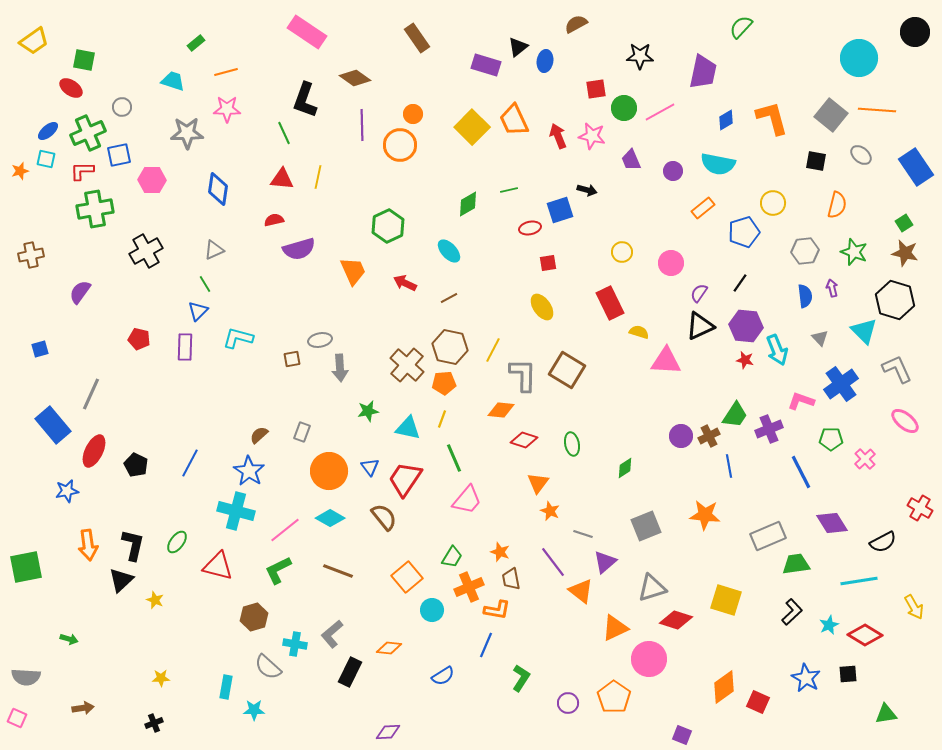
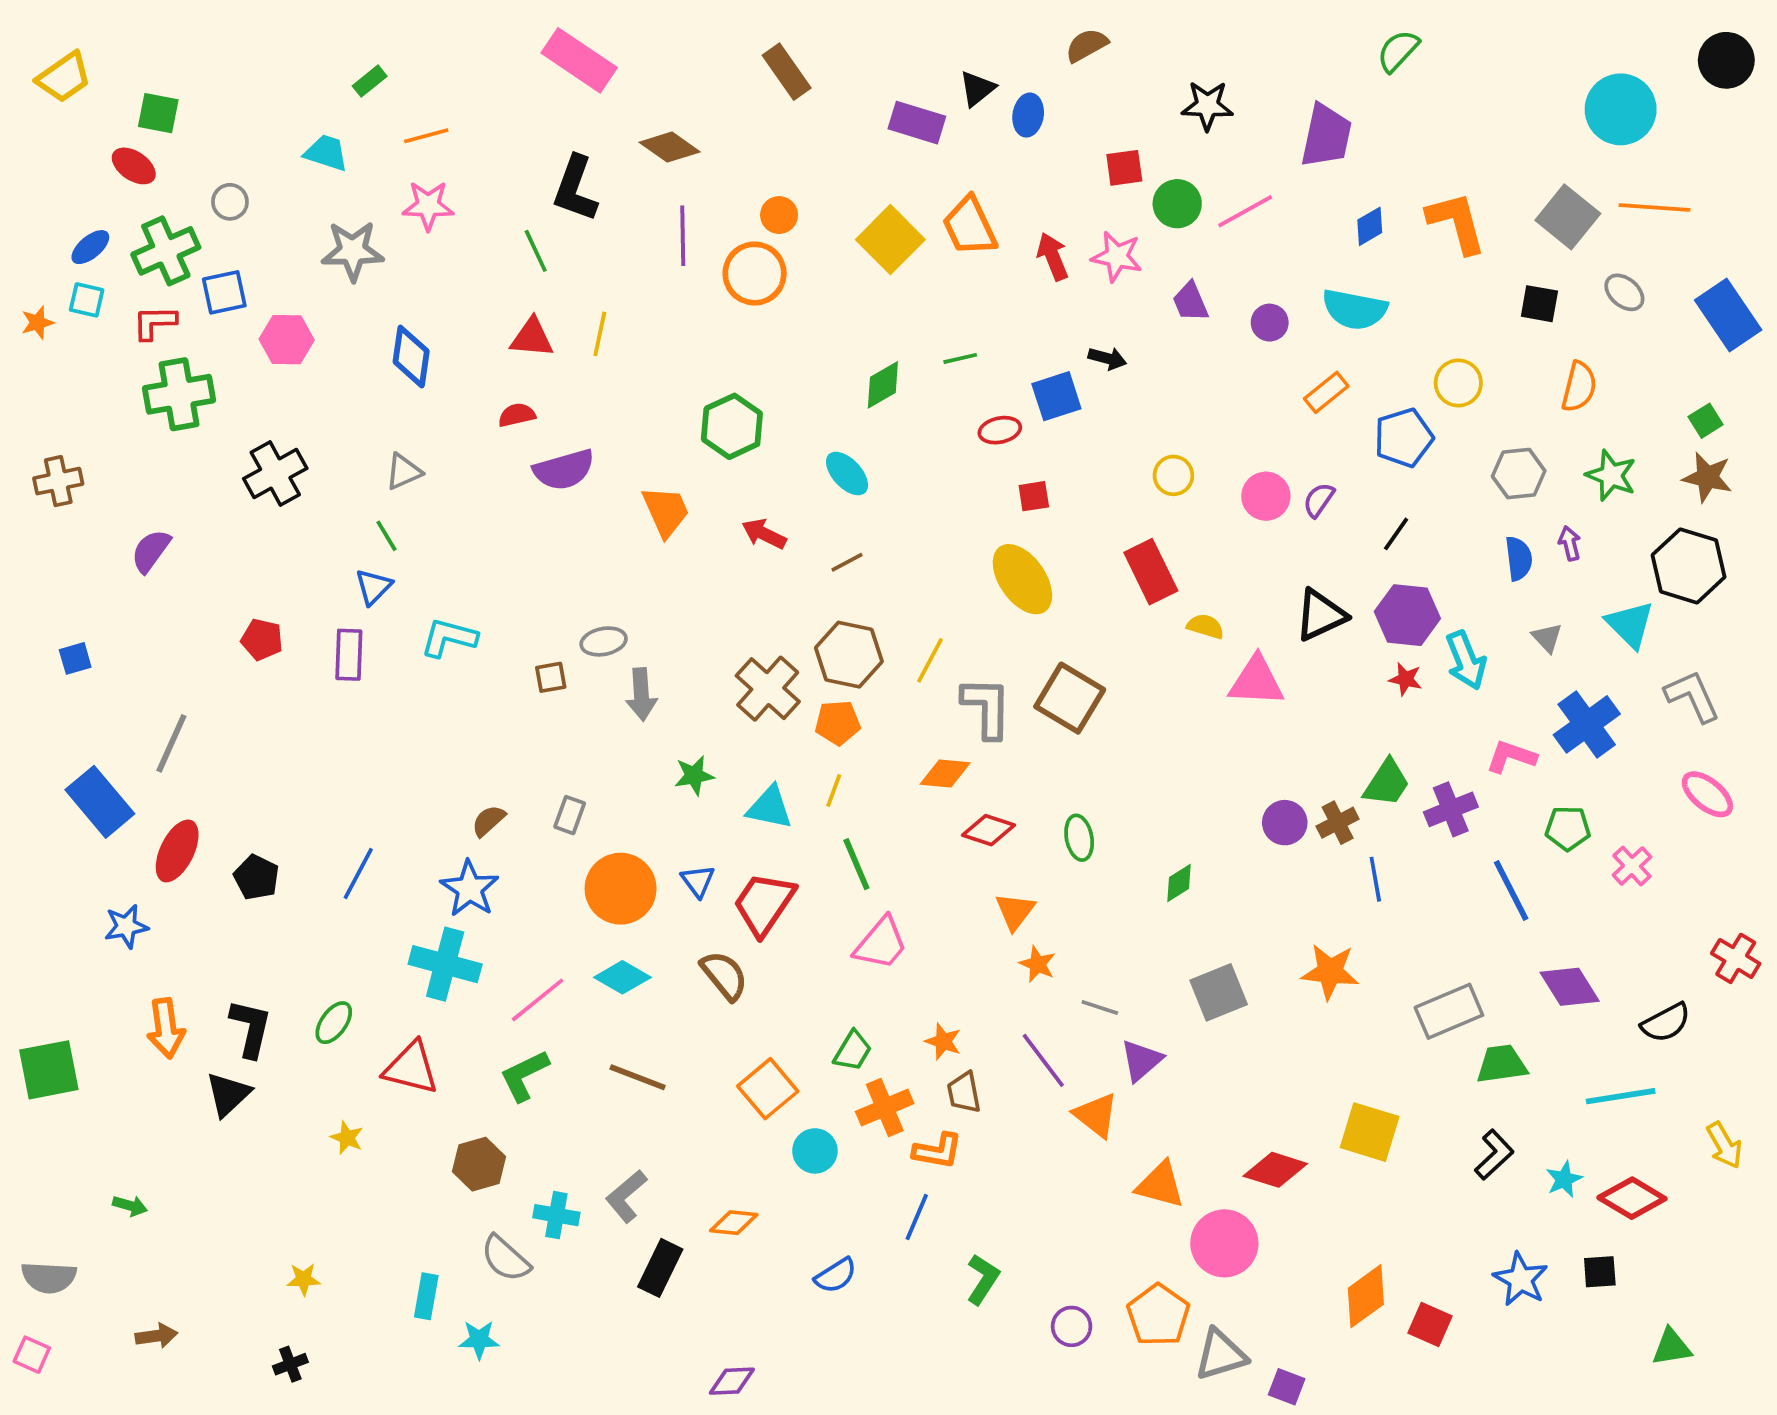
purple semicircle: (699, 293) -> (1319, 500), moved
yellow ellipse: (542, 307) -> (1022, 579), size x1.4
gray triangle: (652, 588) -> (1221, 1355), moved
yellow star: (155, 600) -> (347, 1138), moved
orange triangle: (615, 628) -> (1160, 1185), turned 40

